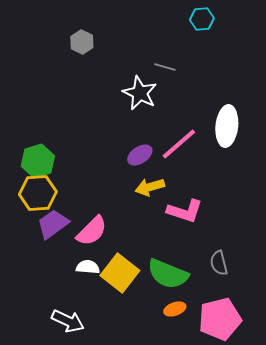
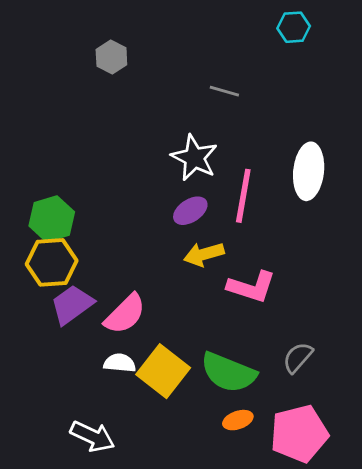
cyan hexagon: (202, 19) -> (294, 27), moved
white star: (140, 93) -> (194, 158), moved
pink line: (179, 144) -> (243, 196), turned -39
gray semicircle: (219, 263) -> (298, 358), turned 55

